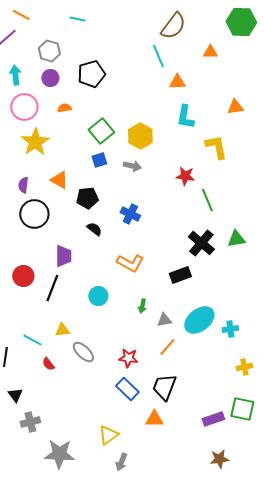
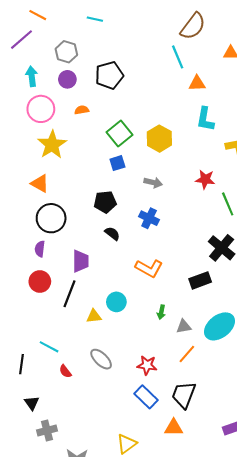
gray arrow: (132, 166) -> (153, 182), moved
orange triangle: (59, 180) -> (40, 183), moved
purple semicircle: (23, 185) -> (40, 249), moved
yellow triangle: (62, 330) -> (94, 316), moved

